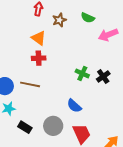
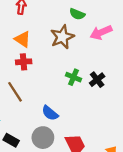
brown star: (59, 20) -> (62, 37), moved, size x1.5
brown line: (30, 84) -> (15, 92), turned 48
blue semicircle: (74, 106) -> (50, 113), moved

